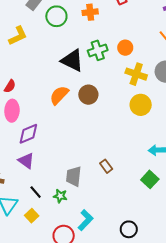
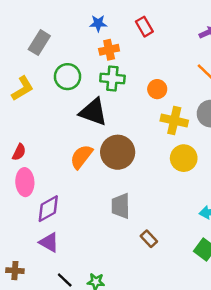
green circle: (56, 16) -> (68, 77), moved
green cross: (98, 50) -> (112, 78), moved, turned 30
brown circle: (88, 95) -> (118, 152), size x1.4
gray trapezoid: (74, 176) -> (121, 206), moved

